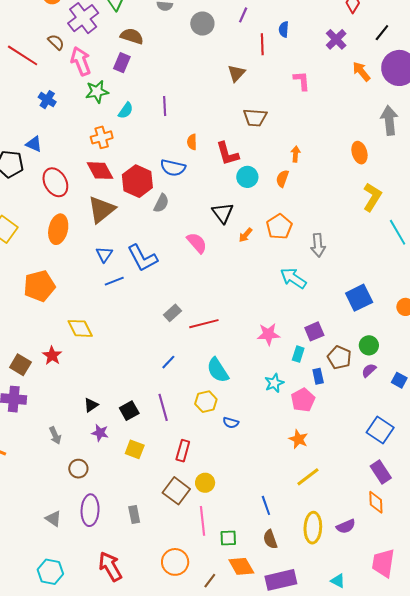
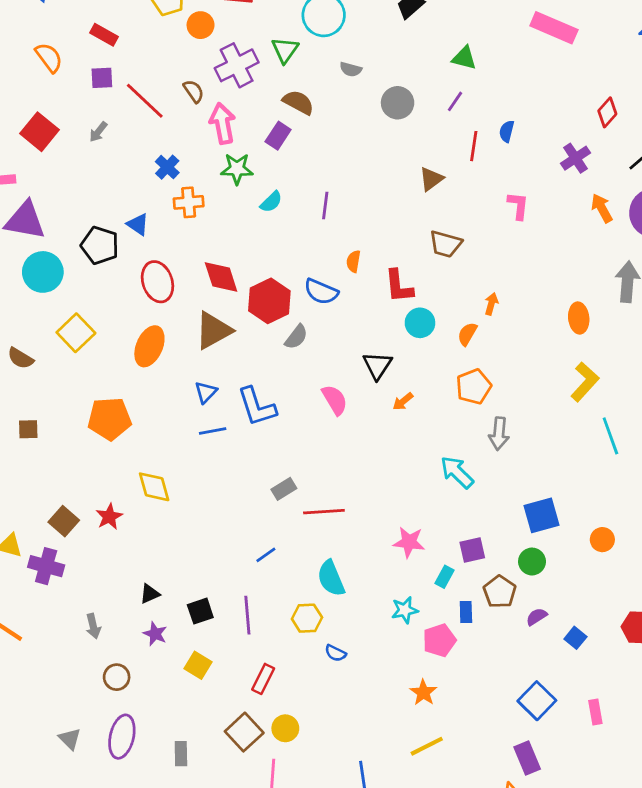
orange cross: (102, 137) -> (189, 202), moved
orange pentagon: (279, 227) -> (474, 387), moved
green circle: (369, 345) -> (532, 562), moved

